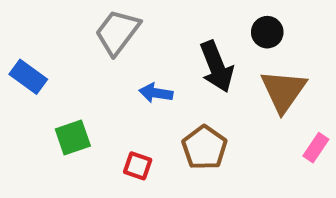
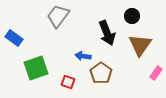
blue arrow: (156, 93) -> (83, 56), moved
green square: (73, 137) -> (36, 68), size x1.4

